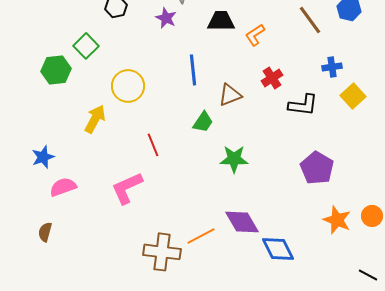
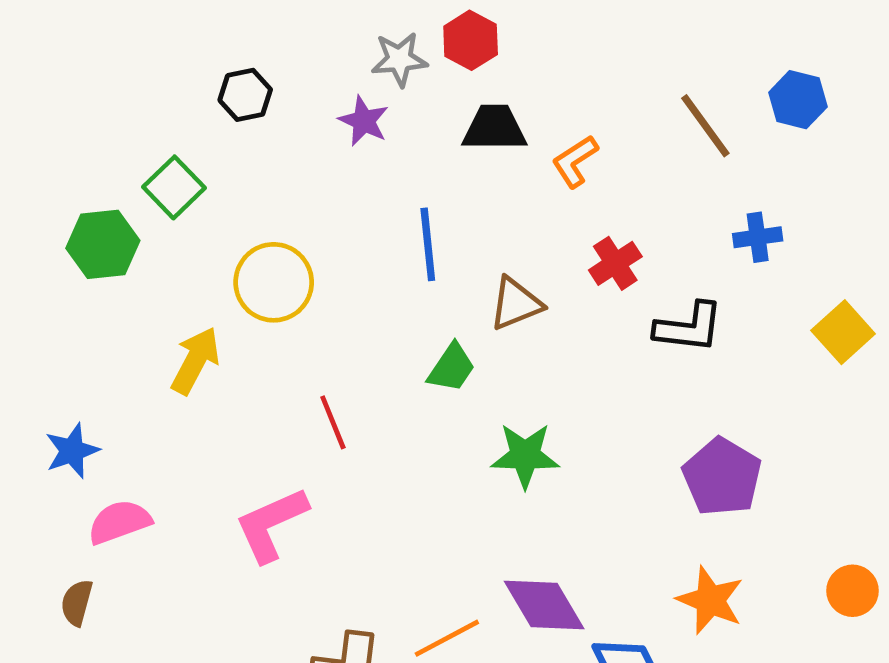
yellow square: (353, 96) -> (843, 332), moved
orange star: (337, 220) -> (710, 600), moved
brown semicircle: (45, 232) -> (77, 603), moved

